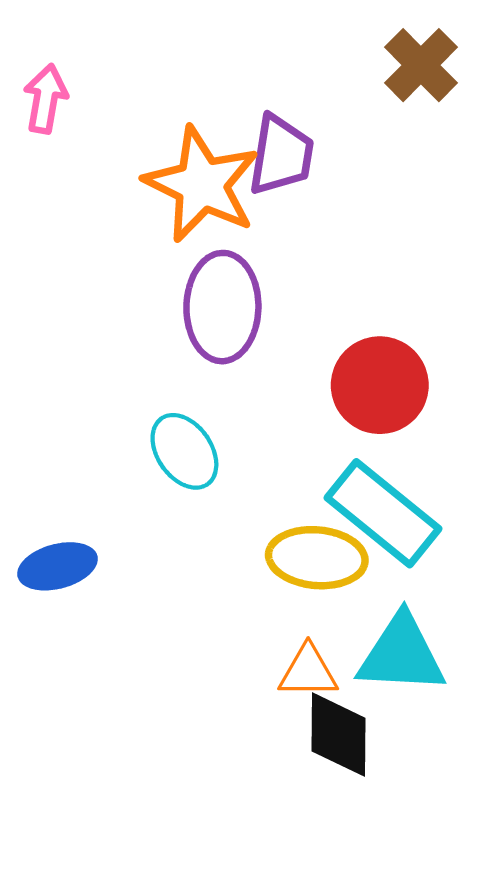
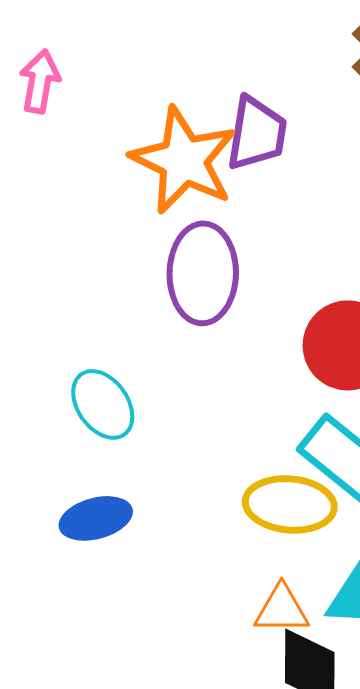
cyan ellipse: (184, 451) -> (103, 404), moved
blue ellipse: (58, 566) -> (96, 518), moved

